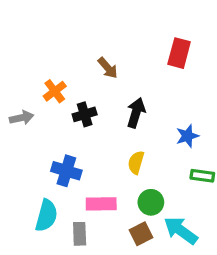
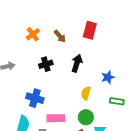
red rectangle: (179, 53) -> (90, 30), moved
orange cross: (55, 91) -> (33, 34), moved
yellow semicircle: (136, 162) -> (86, 93), moved

